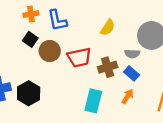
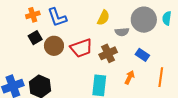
black square: (30, 39) -> (35, 38), turned 32
gray semicircle: (132, 54) -> (122, 32), moved
blue rectangle: (132, 73) -> (142, 55), moved

